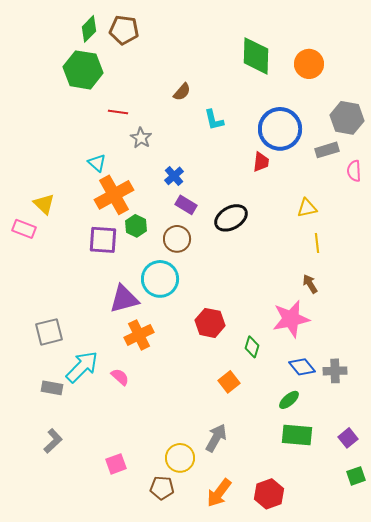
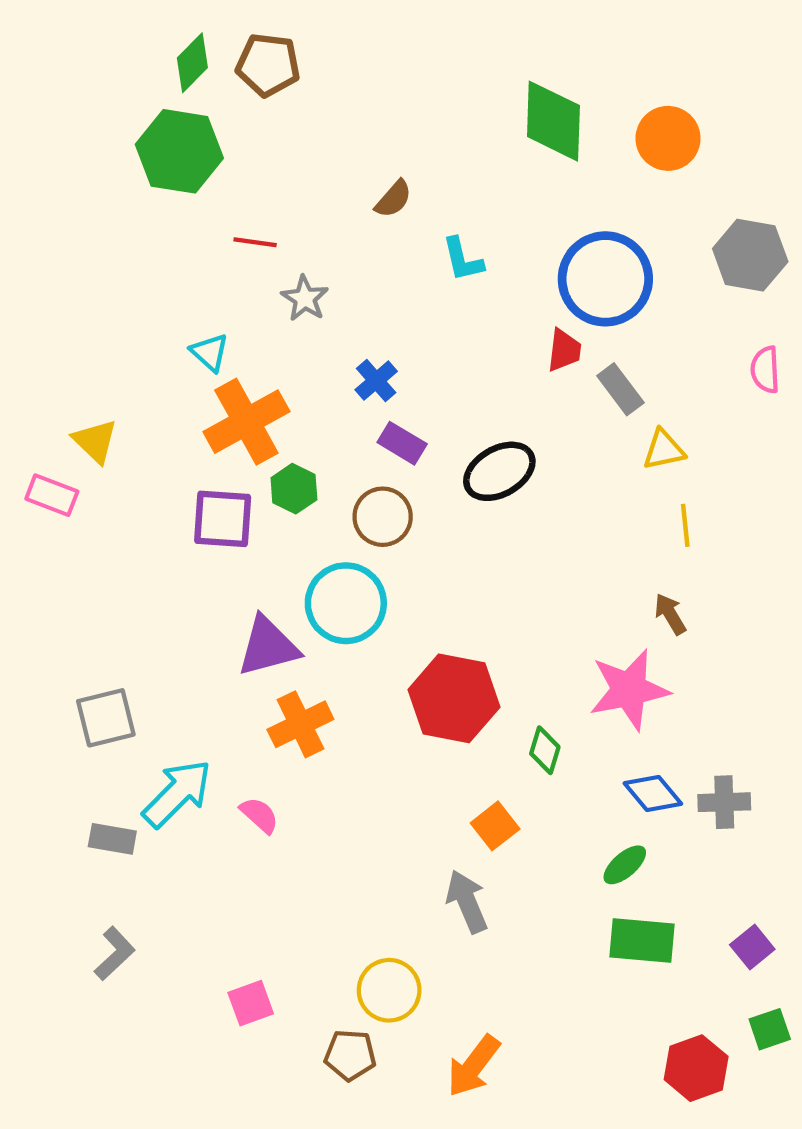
gray rectangle: (327, 150) -> (620, 389), moved, turned 70
red hexagon: (210, 323) -> (454, 698), size x1.4
gray arrow: (216, 438) -> (467, 902), moved, turned -52
red hexagon: (269, 494) -> (696, 1068), moved

